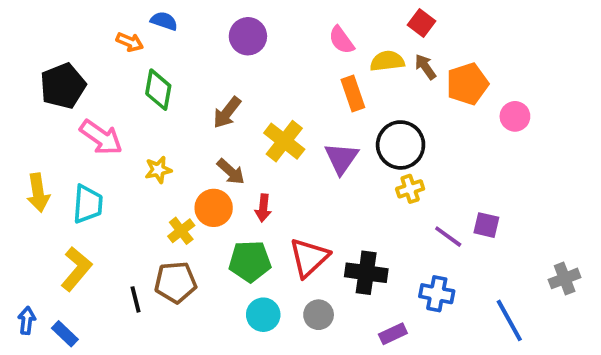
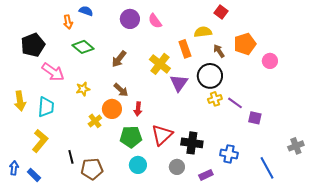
pink semicircle: (341, 40) -> (155, 21), moved
orange arrow: (130, 42) -> (68, 22), turned 56
brown arrow: (425, 67) -> (219, 51), moved
green diamond: (158, 90) -> (83, 47), turned -60
yellow cross: (284, 141) -> (160, 64), moved
purple line: (448, 237) -> (235, 103), moved
brown pentagon: (175, 282) -> (92, 169), moved
gray circle: (319, 315) -> (177, 167), moved

